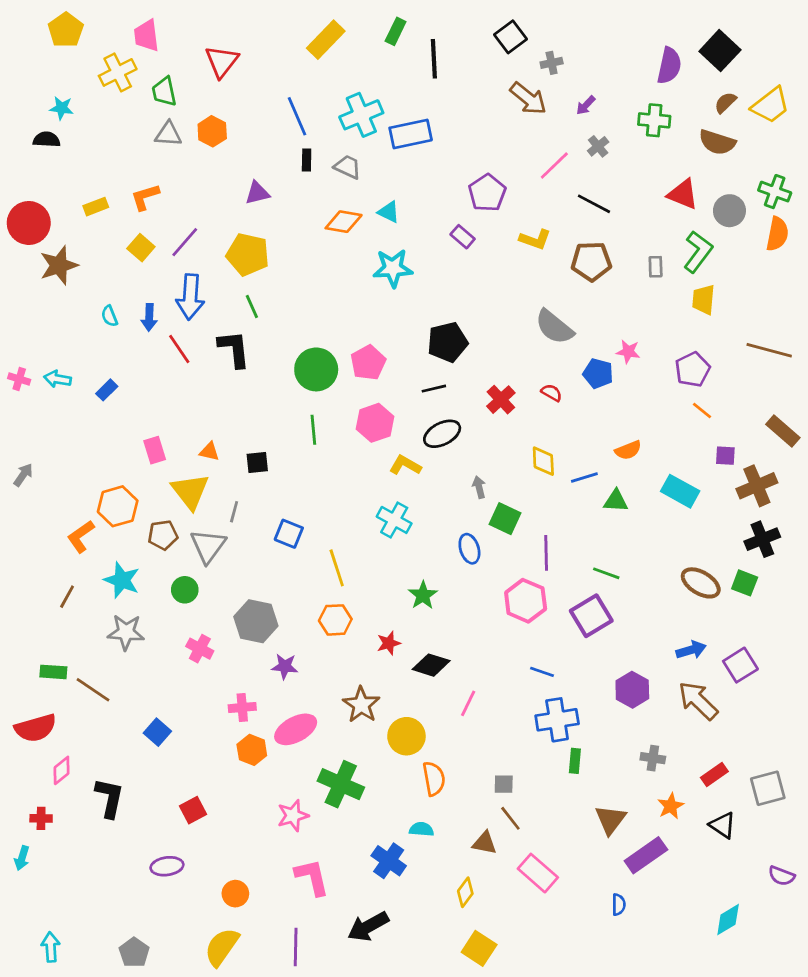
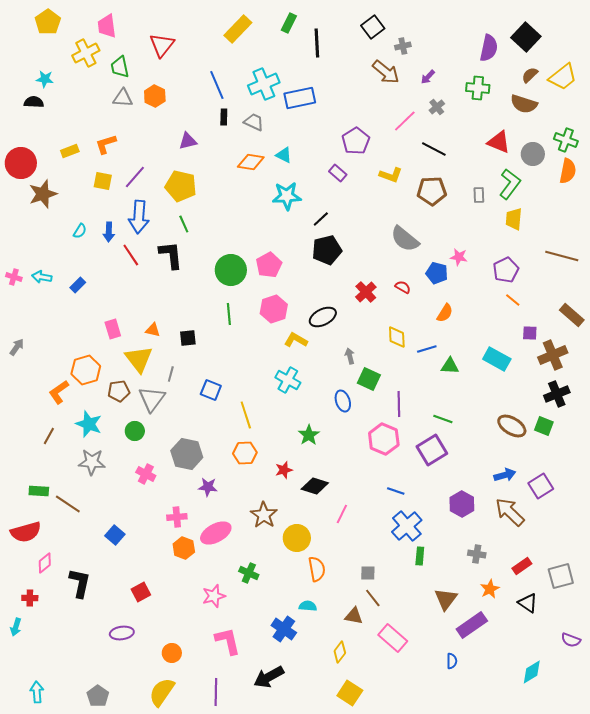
yellow square: (141, 248) -> (103, 181), turned -30
cyan semicircle: (109, 316) -> (80, 231), turned -126
black line: (434, 389) -> (321, 219), moved, turned -30
orange semicircle: (628, 450) -> (445, 313), moved, turned -36
blue cross: (557, 720) -> (407, 526), turned -32
green cross: (341, 784) -> (249, 573), size x0.6

